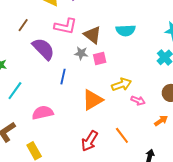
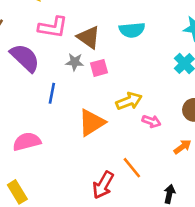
red arrow: (90, 141) -> (103, 185), moved

